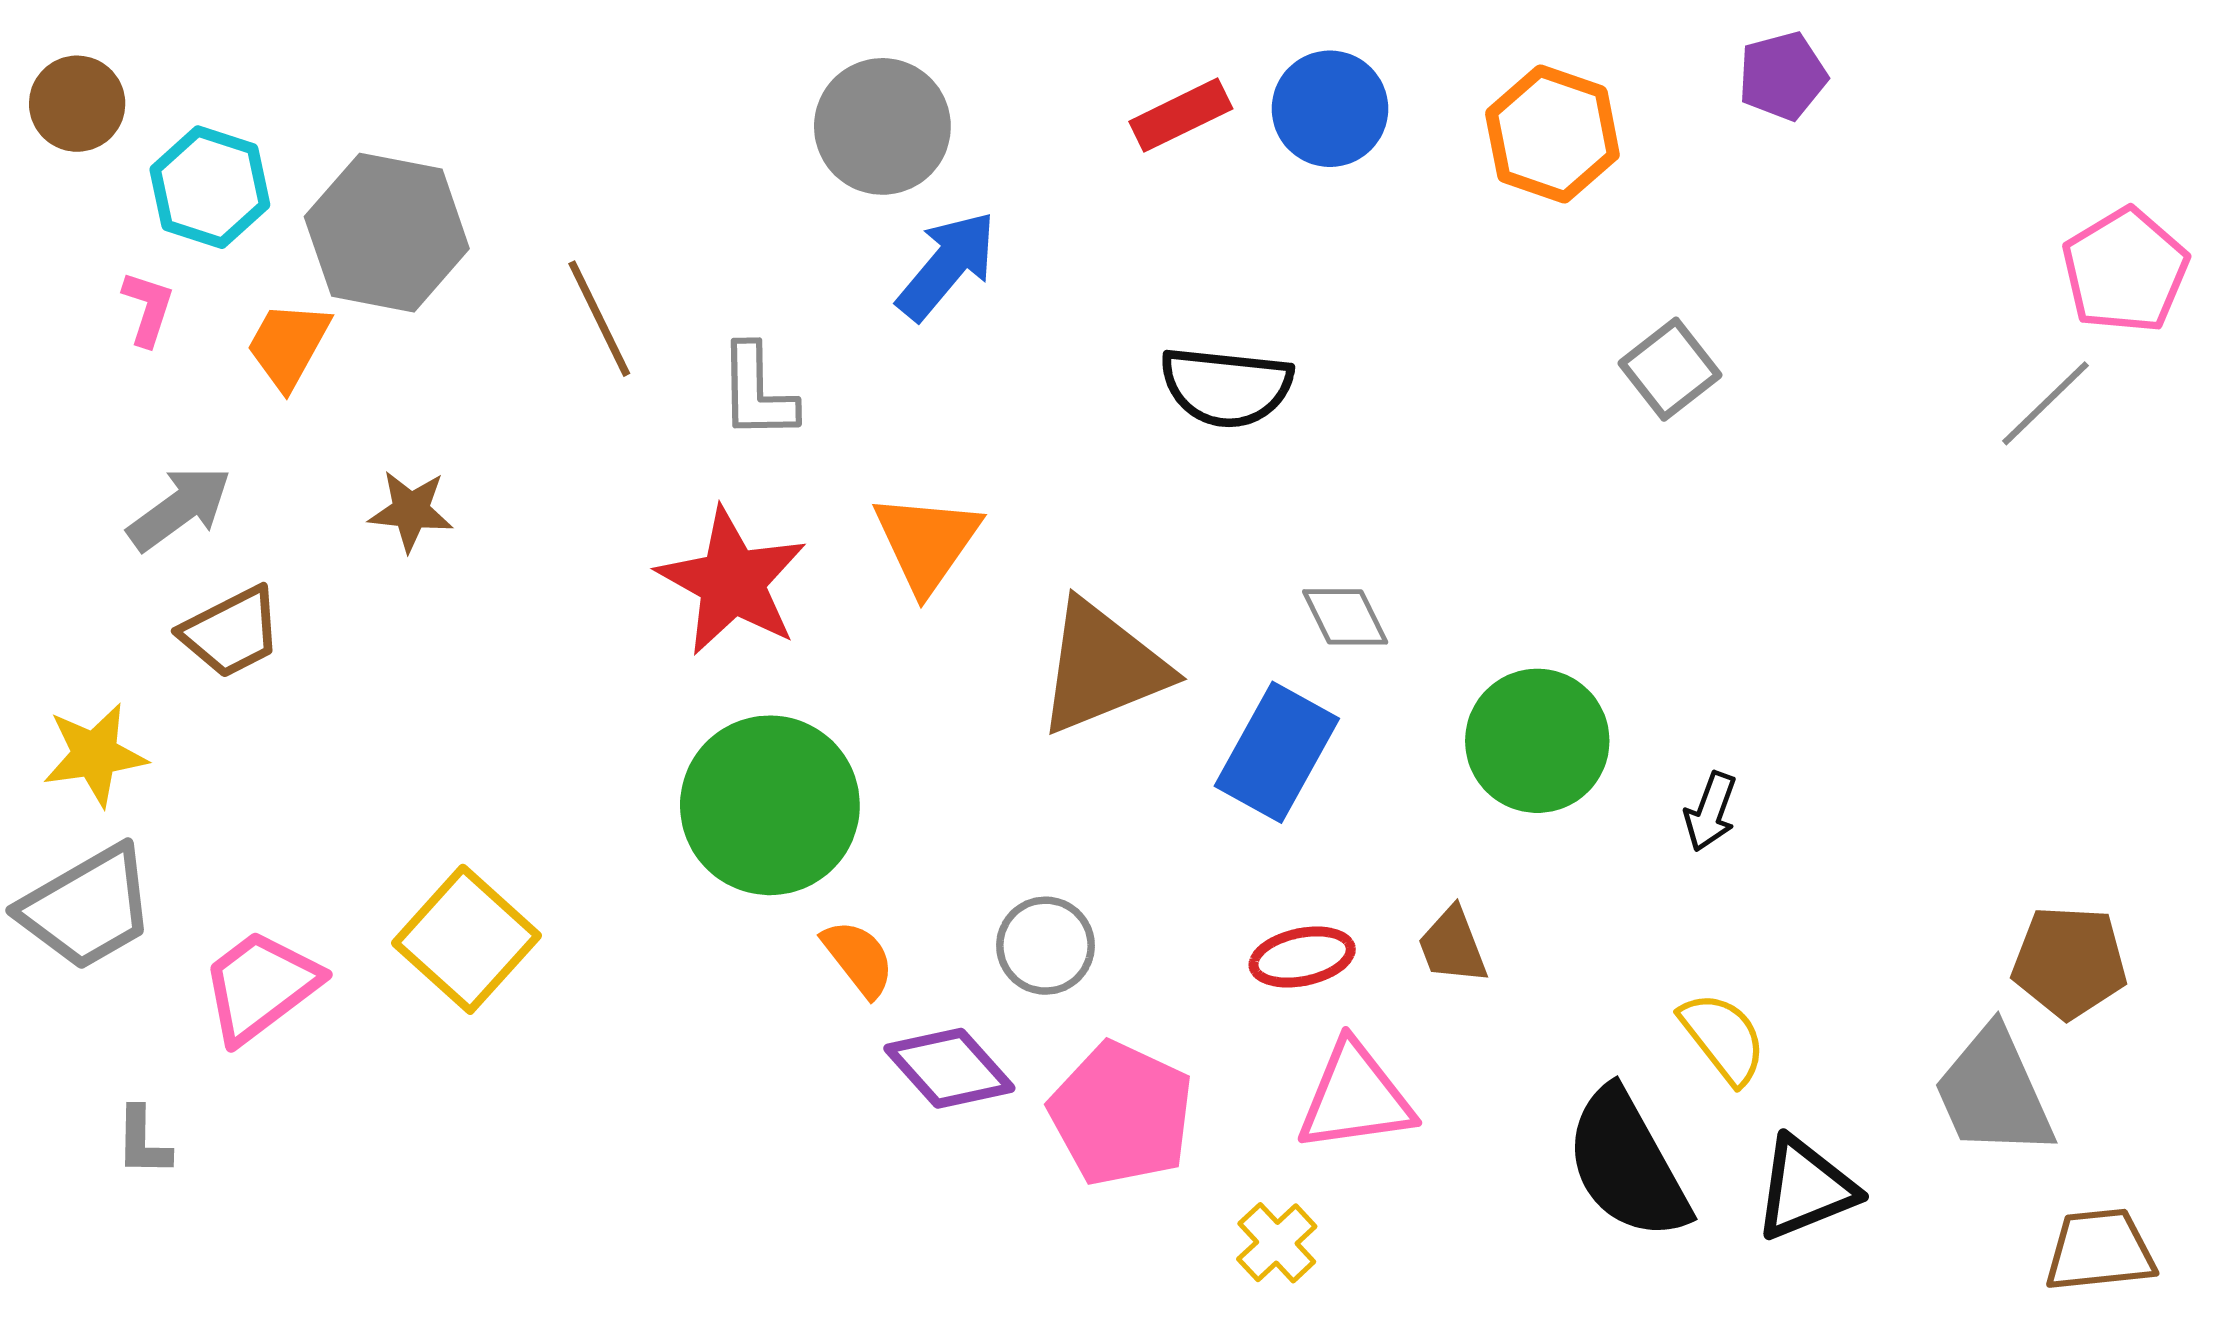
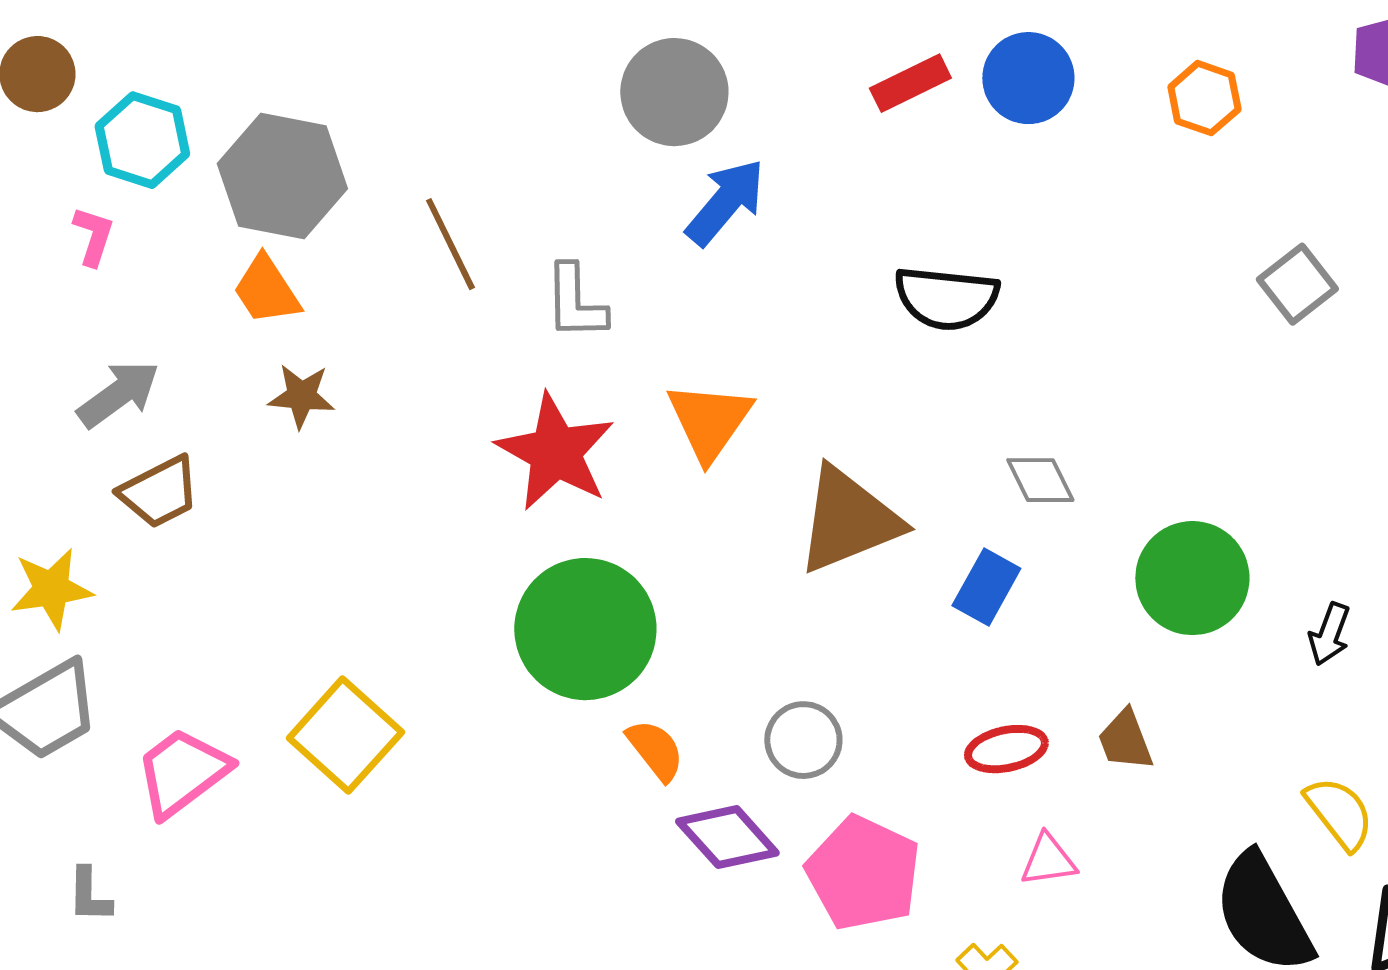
orange hexagon: (1552, 134) -> (1204, 98), size x0.7
orange trapezoid: (288, 345) -> (266, 290), moved, turned -62
blue rectangle: (1277, 752) -> (986, 587), size x0.7
pink triangle: (1355, 1097) -> (1048, 860), size x0.6

